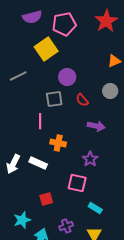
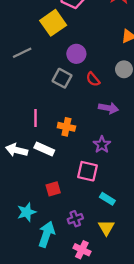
gray square: (54, 99) -> (62, 78), turned 36
pink line: (40, 121) -> (35, 118), moved
white arrow: (13, 164) -> (17, 150), turned 78

